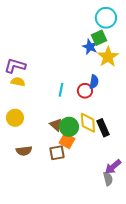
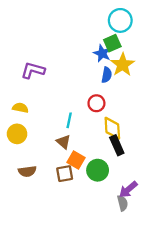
purple L-shape: (15, 66) -> (33, 70), moved
yellow semicircle: (18, 82) -> (20, 108), moved
blue semicircle: (94, 82) -> (107, 75), moved
cyan line: (61, 90) -> (69, 120), moved
yellow diamond: (88, 123) -> (112, 128), moved
green circle: (69, 127) -> (98, 170), moved

